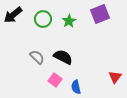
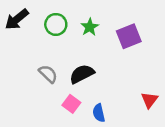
purple square: (100, 14) -> (129, 36), moved
black semicircle: (63, 57) -> (82, 74), turned -54

